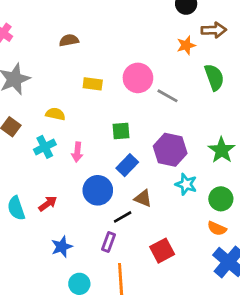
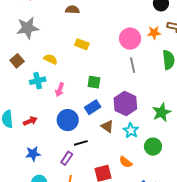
pink circle: (138, 78) -> (130, 39), moved
gray line: (168, 96) -> (133, 65), turned 35
brown triangle: (143, 198) -> (107, 126), moved
orange semicircle: (217, 228) -> (126, 162), moved

